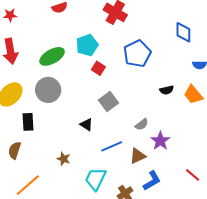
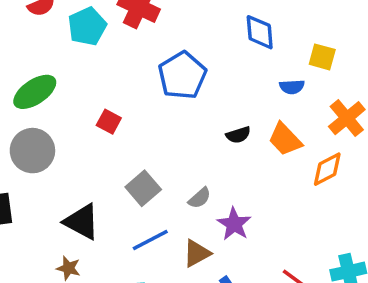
cyan pentagon: (87, 45) -> (87, 26), moved
red square: (98, 68) -> (109, 122), moved
gray square: (108, 101) -> (143, 188), moved
black triangle: (86, 125) -> (82, 222), moved, size x1.6

